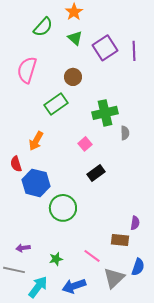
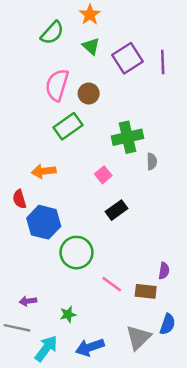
pink semicircle: (27, 70) -> (57, 85), moved
orange arrow: (36, 141) -> (44, 171), turned 54
pink line: (92, 256) -> (112, 284), moved

